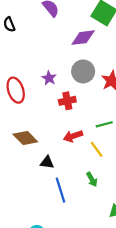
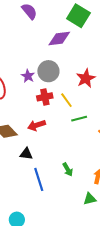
gray circle: (83, 71) -> (48, 71), moved
red arrow: (73, 136) -> (37, 125), moved
yellow line: (97, 149) -> (66, 100), moved

